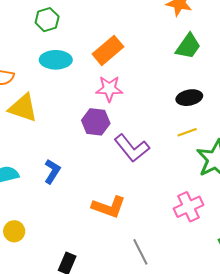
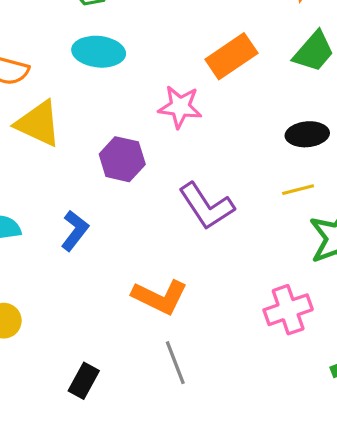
orange rectangle: (108, 50) -> (231, 56), moved
purple hexagon: (96, 122) -> (122, 159), moved
gray line: (140, 252) -> (175, 363), moved

